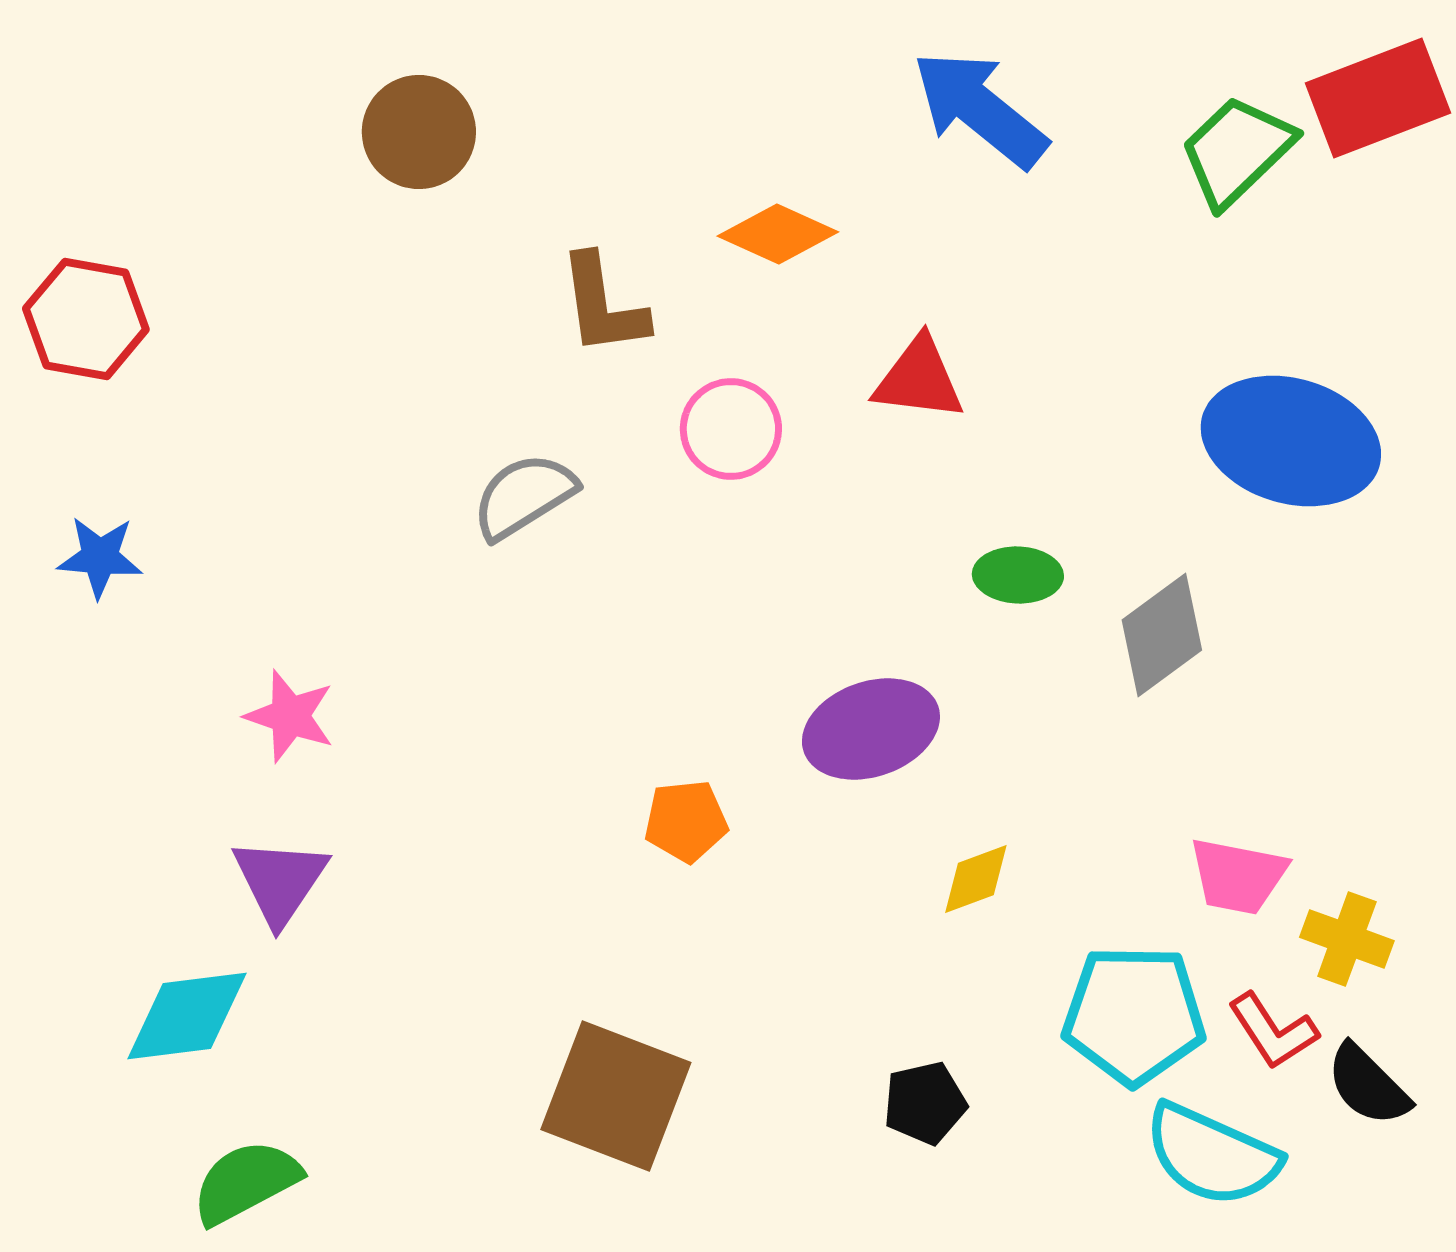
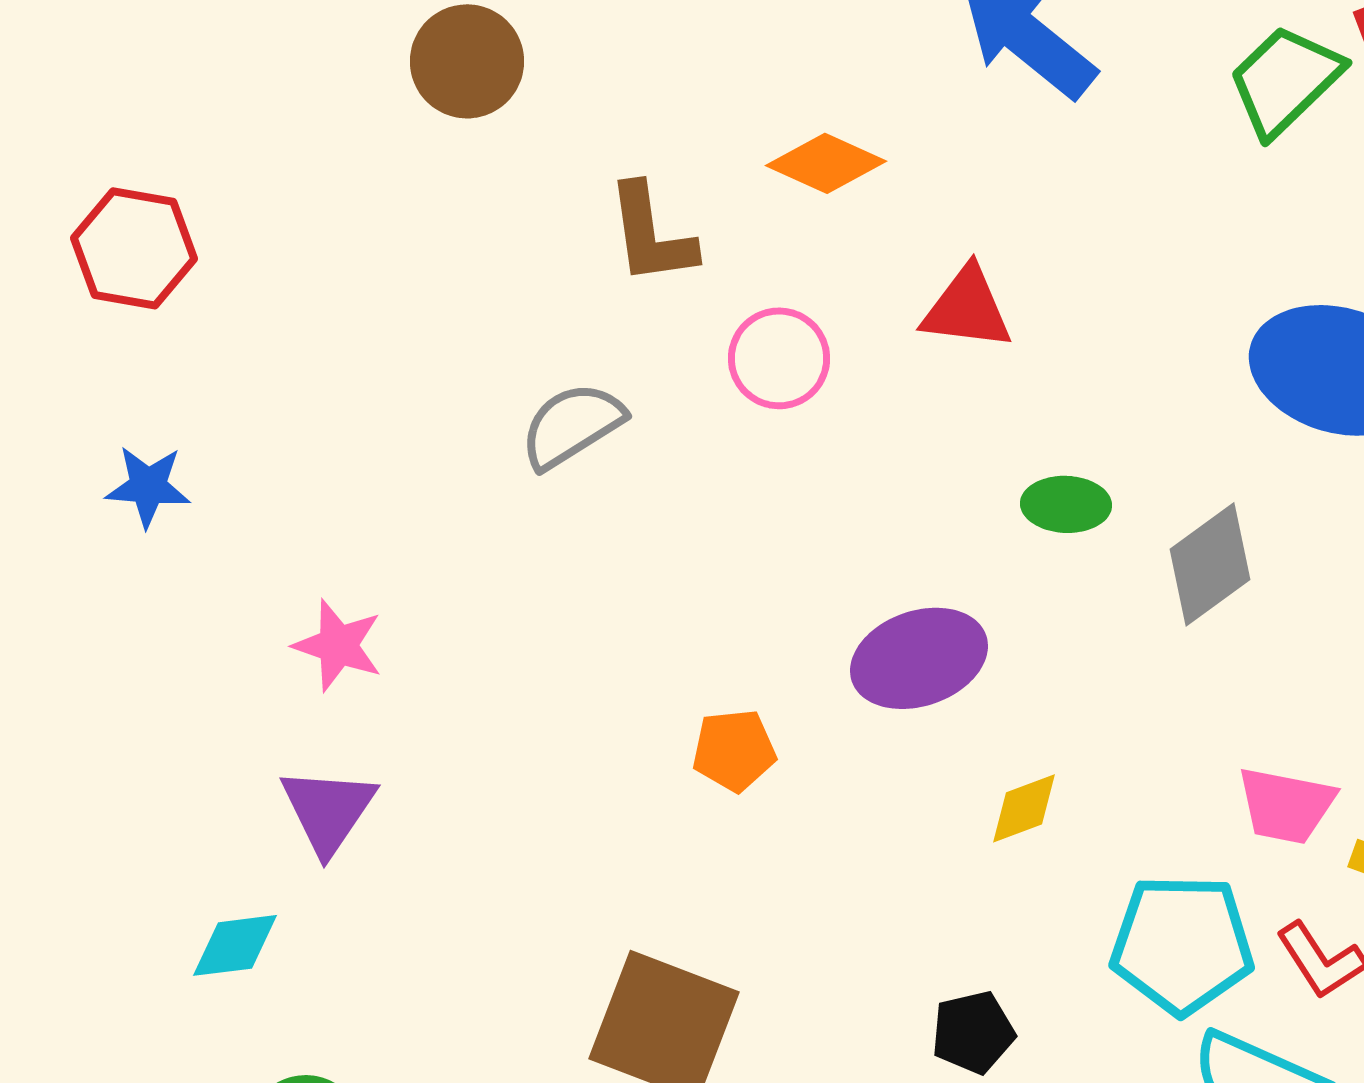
cyan diamond: (187, 1016) -> (235, 945), size x0.7

